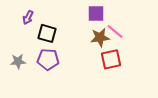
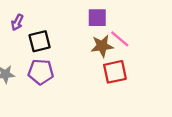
black square: (47, 33) -> (40, 41), turned -30

